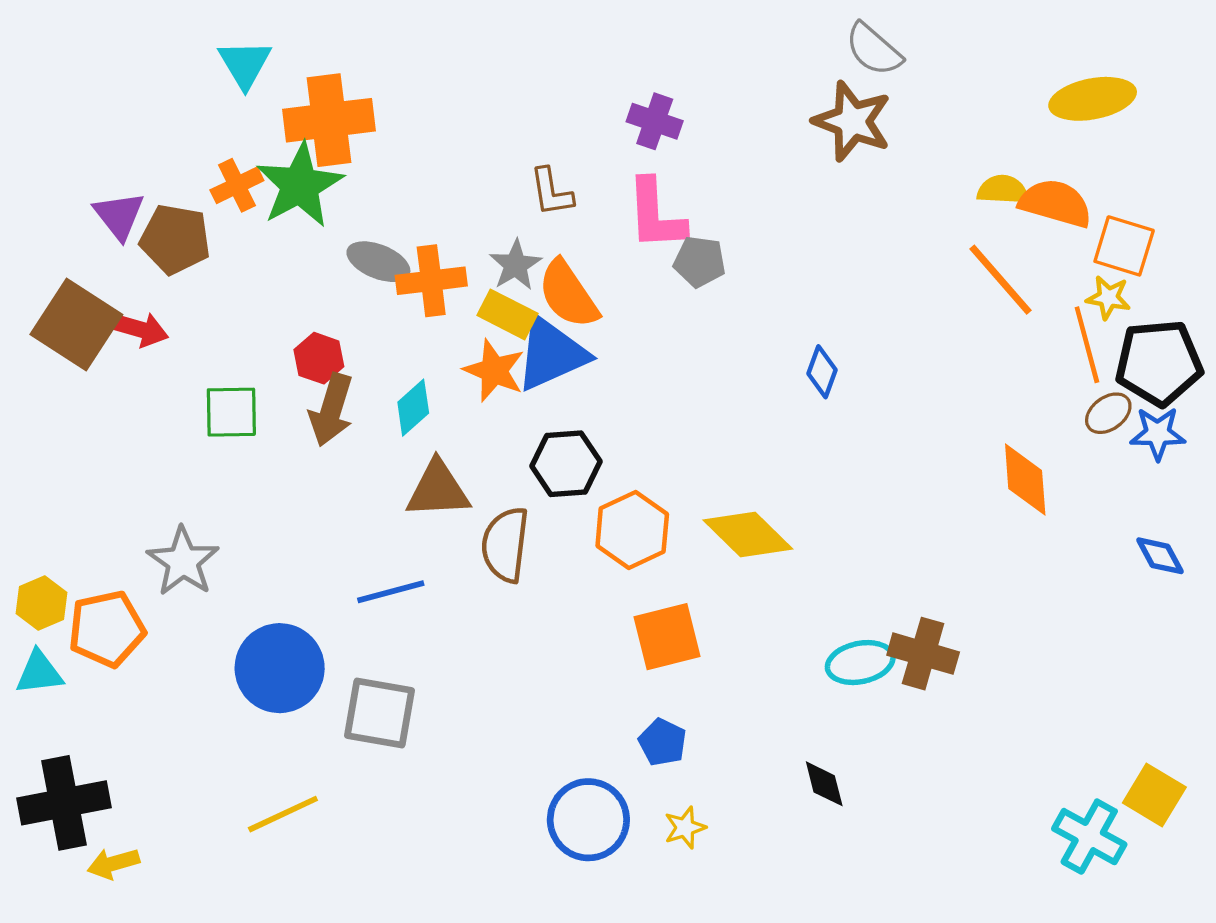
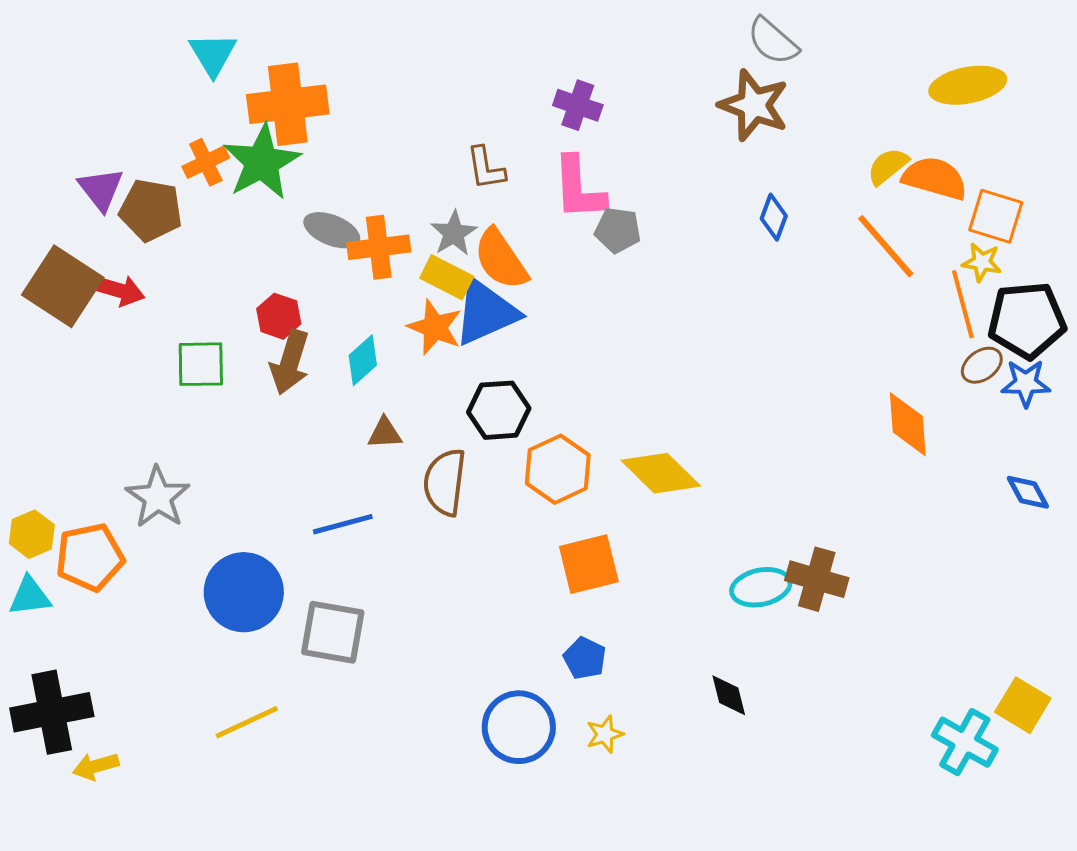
yellow semicircle: (1003, 190) -> (888, 166), turned -42
blue diamond: (822, 372) -> (774, 217), moved
brown triangle: (438, 490) -> (385, 433), size x0.6

